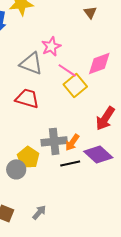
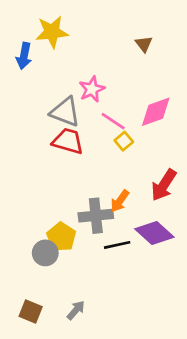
yellow square: (75, 85) -> (124, 141), size x0.6
red trapezoid: (27, 98) -> (68, 141), moved
orange arrow: (72, 142) -> (120, 201), moved

